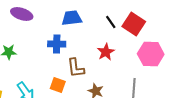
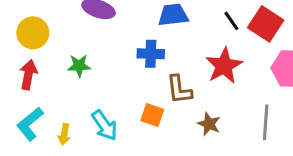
red star: (106, 52) -> (224, 66), size x1.4

